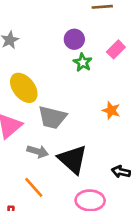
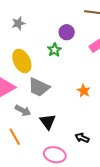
green star: (83, 62) -> (54, 50), moved
black triangle: (73, 159) -> (48, 122), size x0.7

